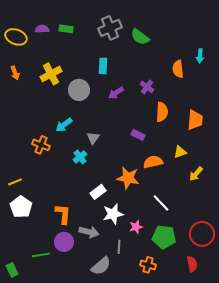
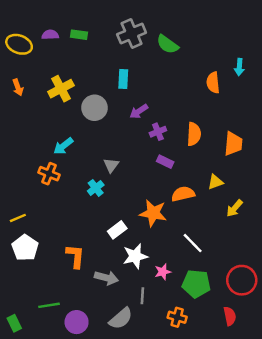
purple cross: (147, 87) -> (158, 132), moved, turned 32
cyan arrow: (64, 125) -> (63, 146), moved
purple circle: (64, 242) -> (77, 322), moved

